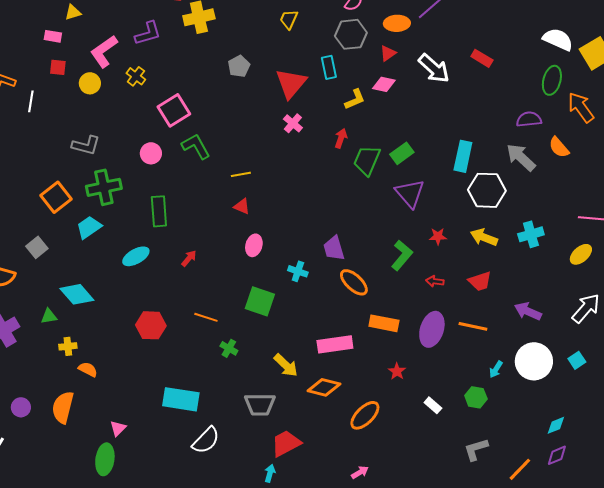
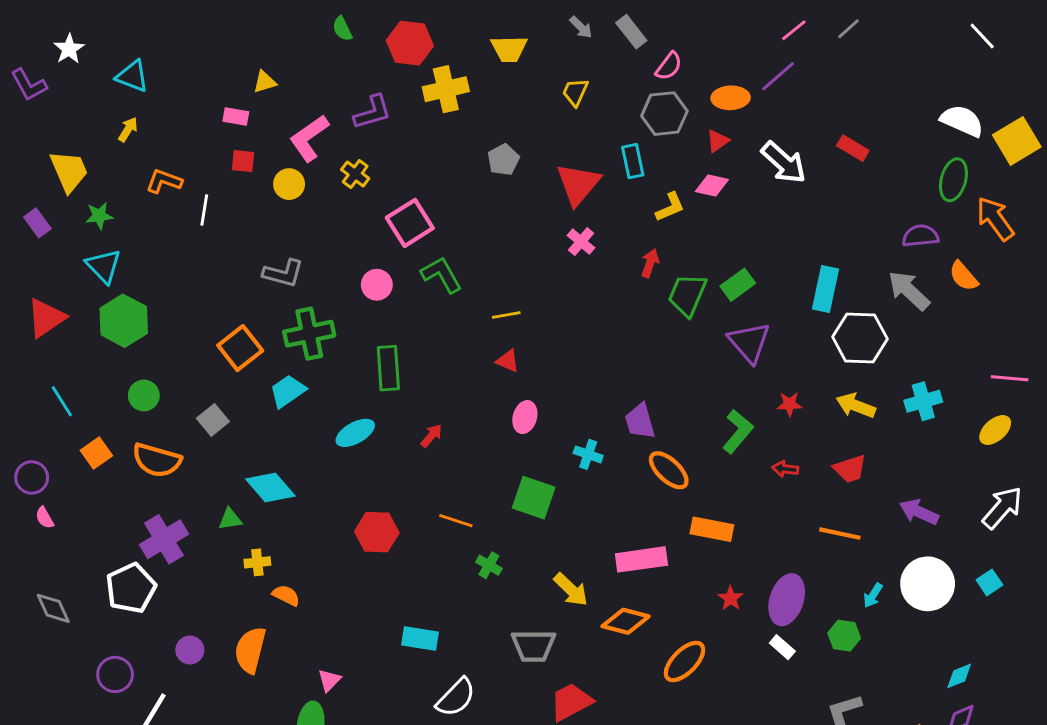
purple ellipse: (432, 329) -> (787, 600), moved
cyan rectangle: (181, 399) -> (420, 639), size x0.7

